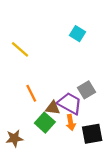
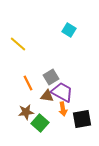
gray square: (86, 90) -> (51, 77), moved
green square: (45, 123) -> (40, 123), moved
brown star: (14, 138) -> (26, 112), moved

